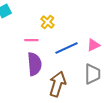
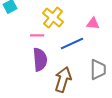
yellow cross: (47, 22) -> (53, 17), size x1.5
pink triangle: (93, 45) -> (93, 23), moved, turned 32

